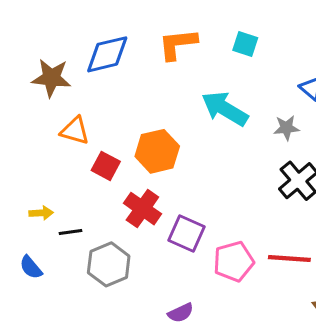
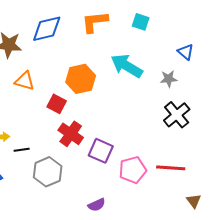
orange hexagon: (157, 151) -> (81, 79), moved
red square: (106, 166) -> (57, 104), moved

